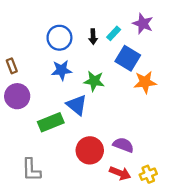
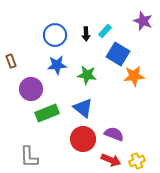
purple star: (143, 24) -> (143, 21), moved
purple circle: (17, 96) -> (31, 89), moved
blue triangle: (77, 105) -> (83, 108), moved

